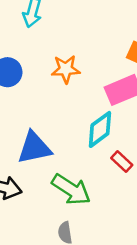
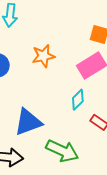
cyan diamond: (100, 129) -> (78, 100), size x0.7

